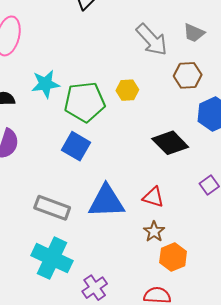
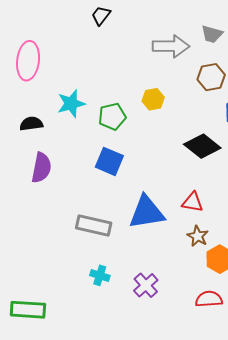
gray arrow: (152, 40) -> (171, 46), turned -39
green pentagon: (85, 102) -> (112, 116), size x0.7
cyan cross: (52, 258) -> (100, 275), size x0.5
purple cross: (95, 288) -> (146, 285), moved

